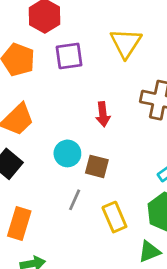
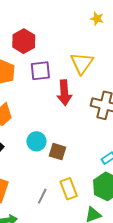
red arrow: (103, 114) -> (64, 93), moved, size x1.4
gray line: (75, 200) -> (42, 196), moved

